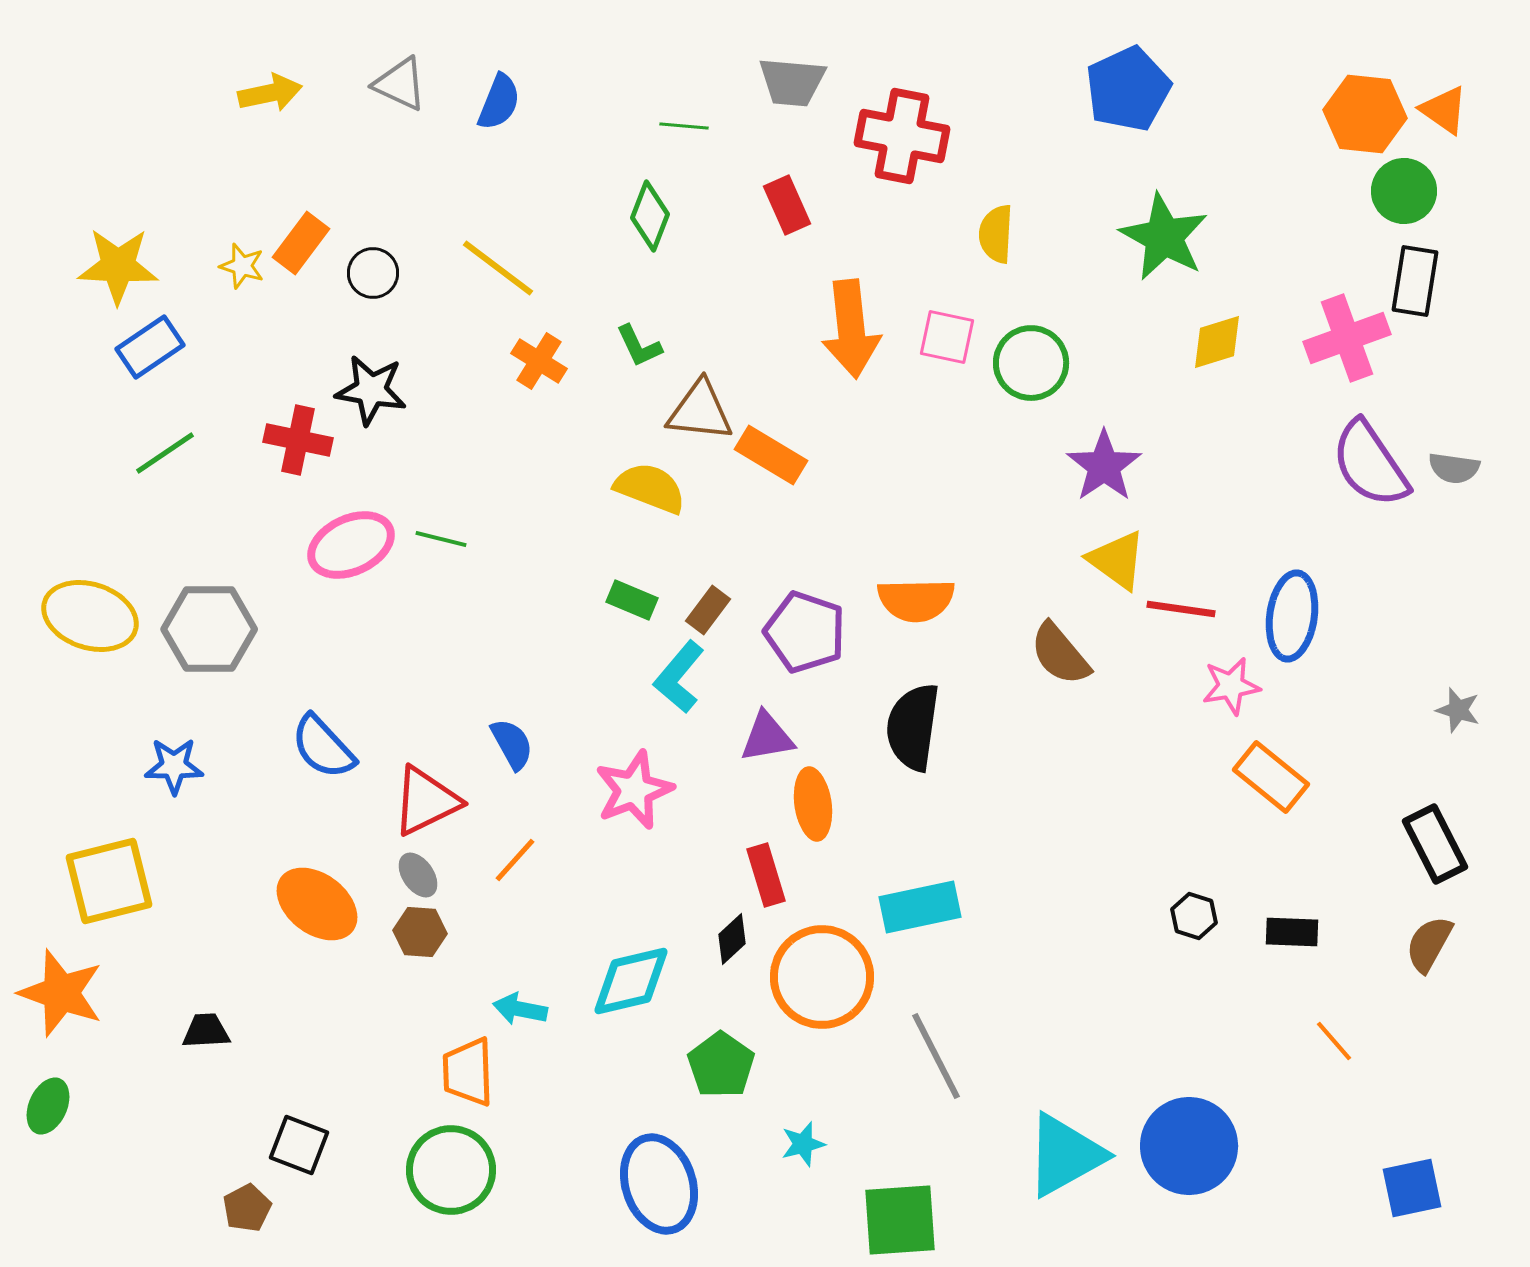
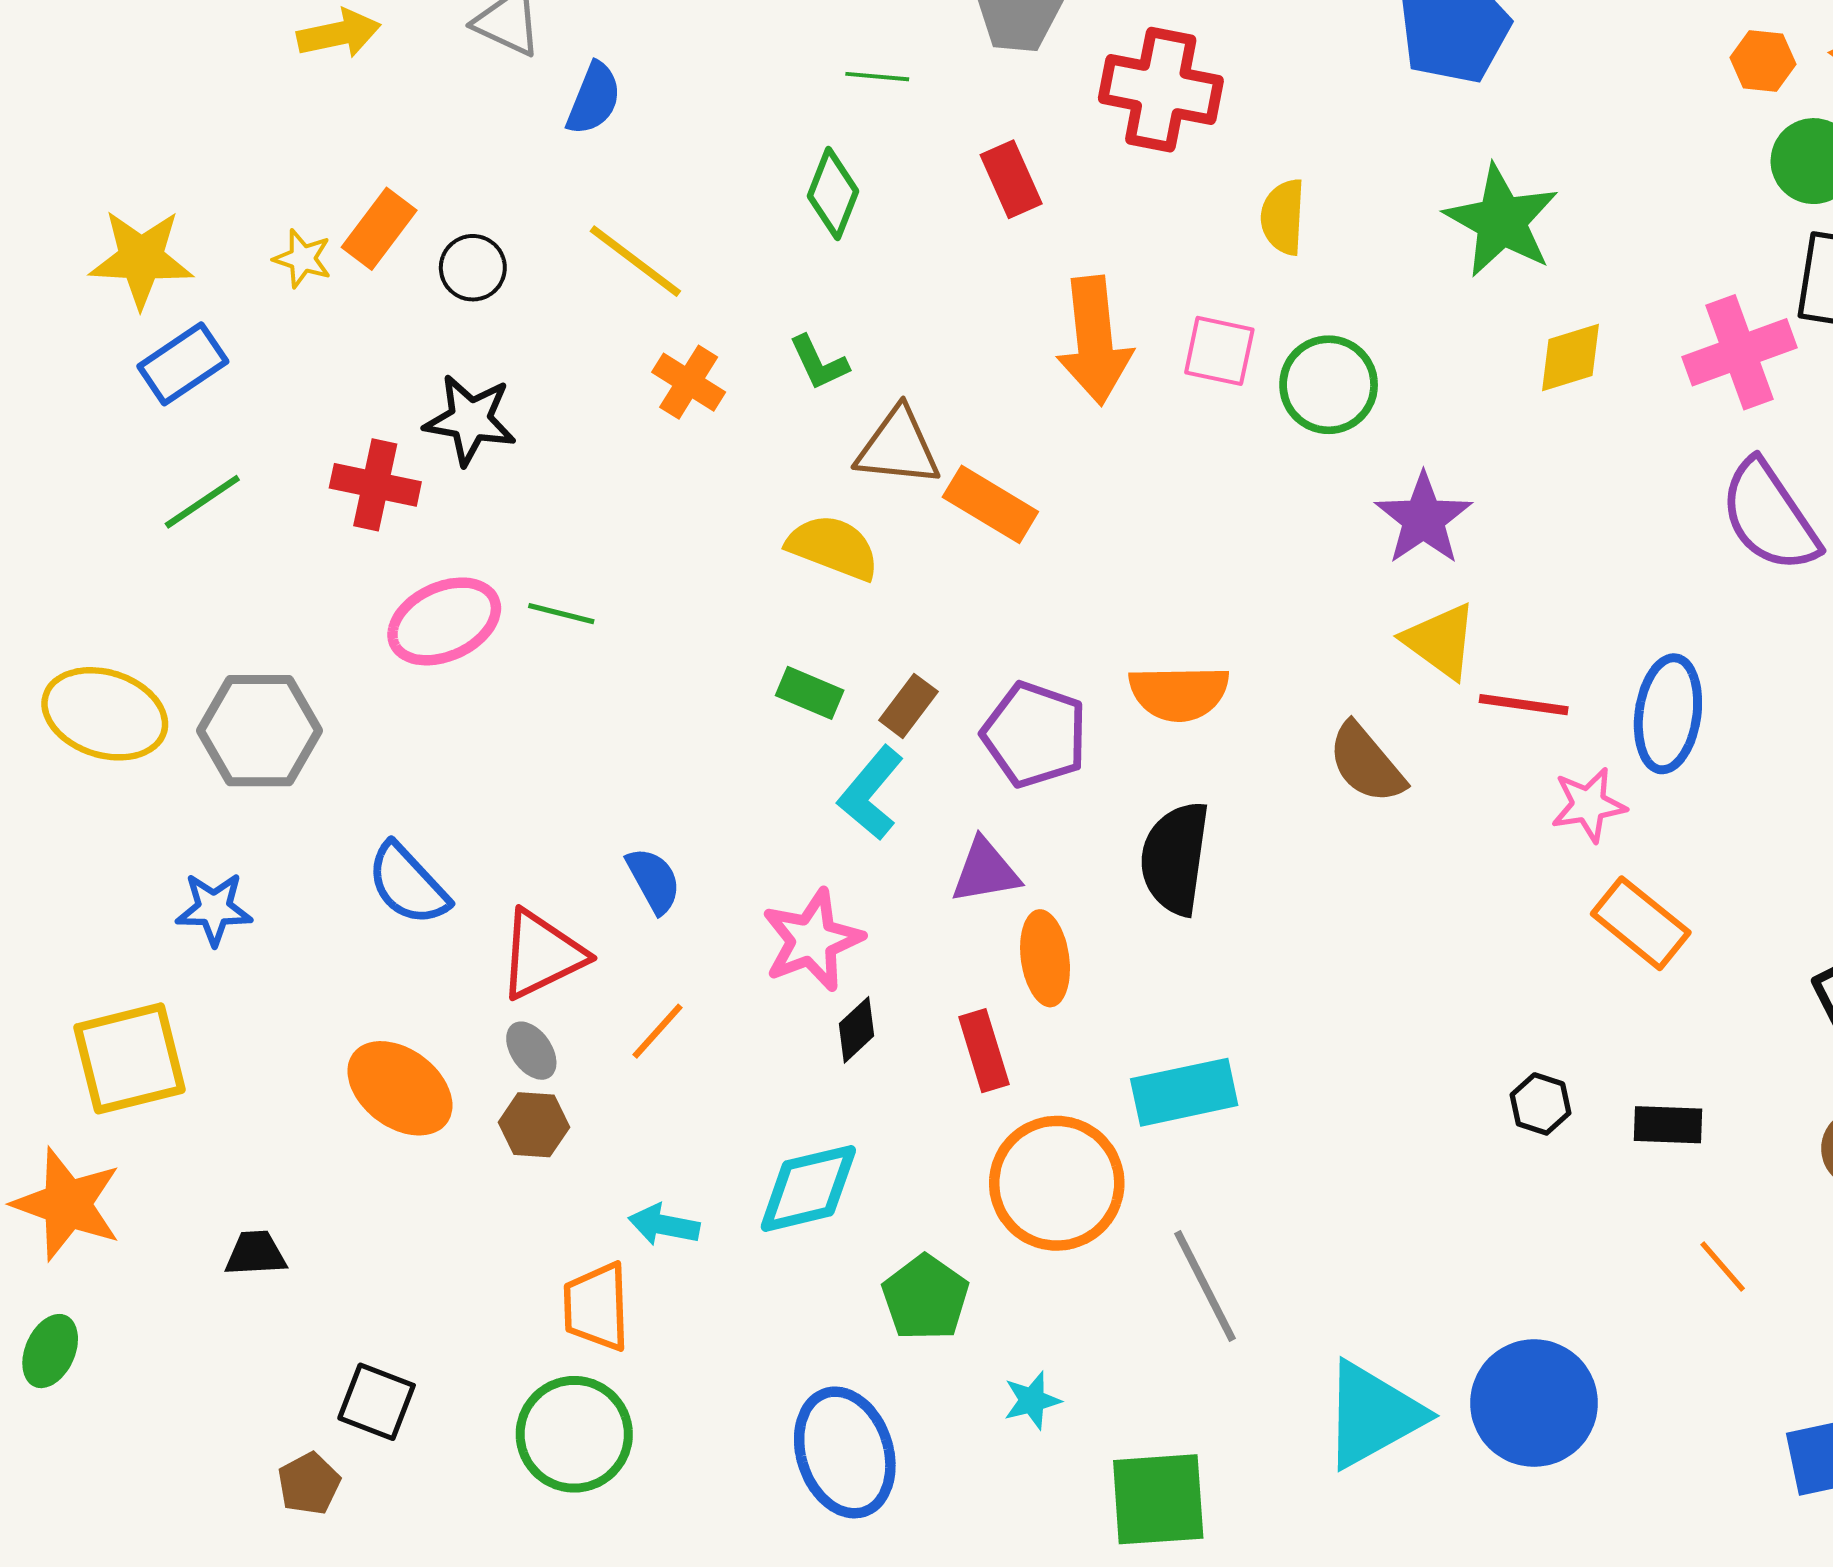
blue semicircle: (499, 102) -> (594, 99), moved
orange hexagon: (1365, 114) -> (1763, 61), size x0.6
black diamond: (732, 939) -> (856, 1030), moved

